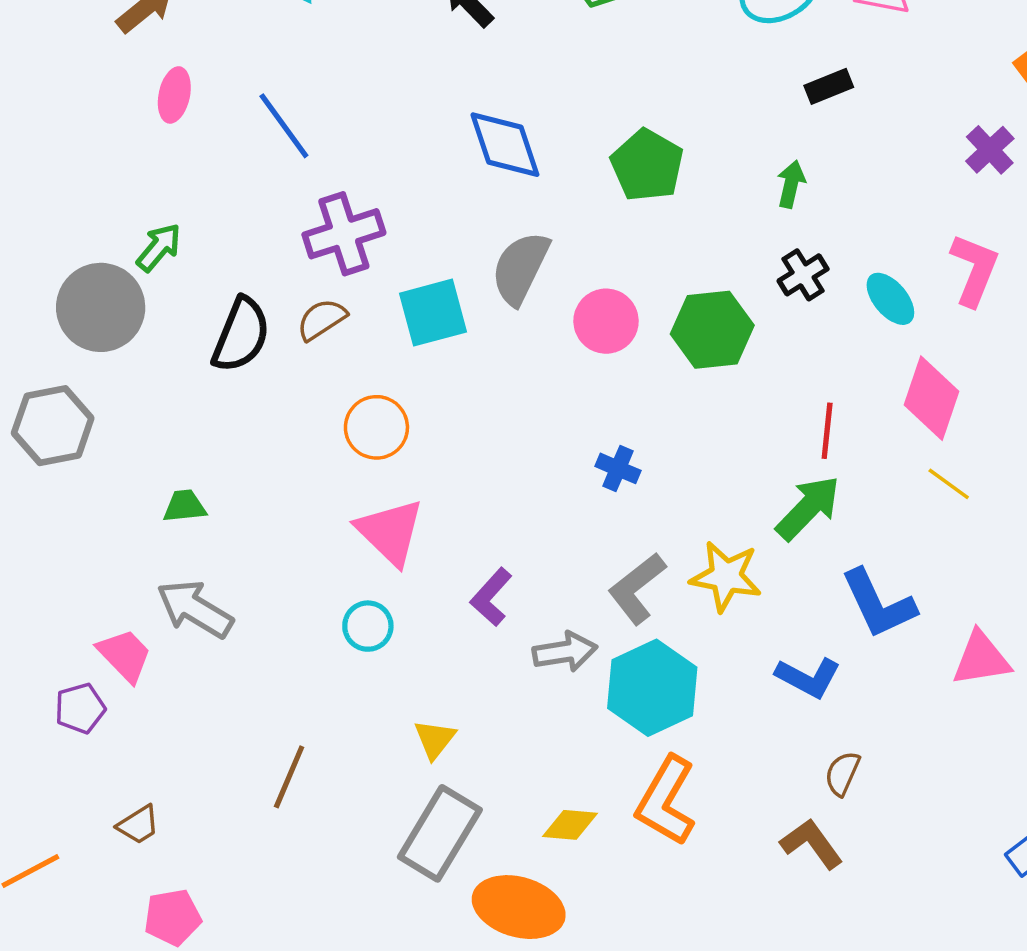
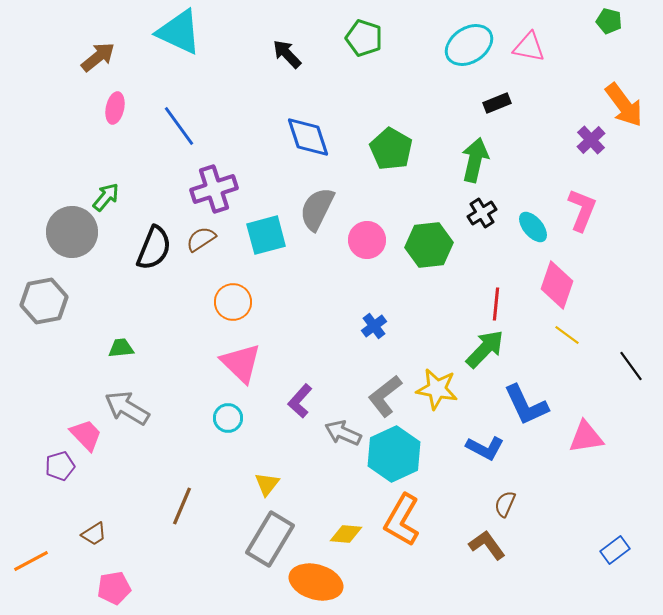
green arrow: (791, 184) -> (475, 160), size x1.6
blue cross: (618, 468) -> (374, 326), turned 30
gray arrow: (565, 652) -> (343, 433), turned -147

